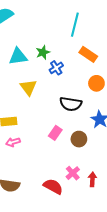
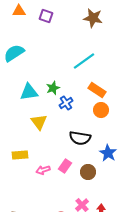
cyan line: (75, 25) -> (84, 61), turned 40
orange circle: (96, 83) -> (101, 110), moved
pink arrow: (13, 142) -> (43, 170), moved

